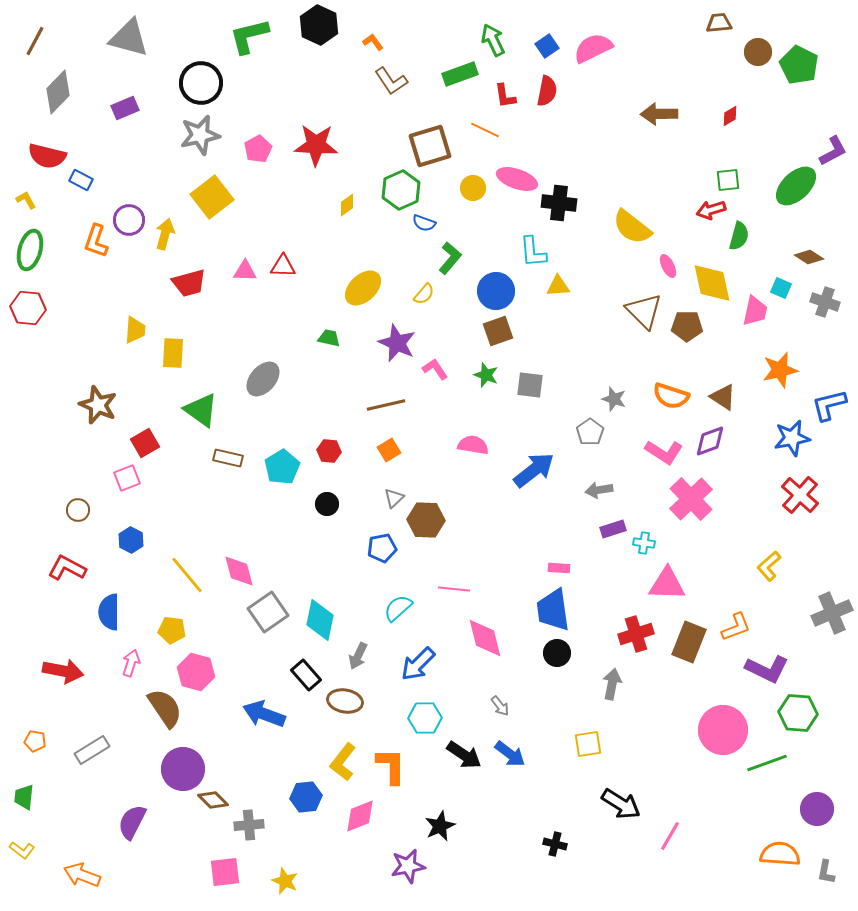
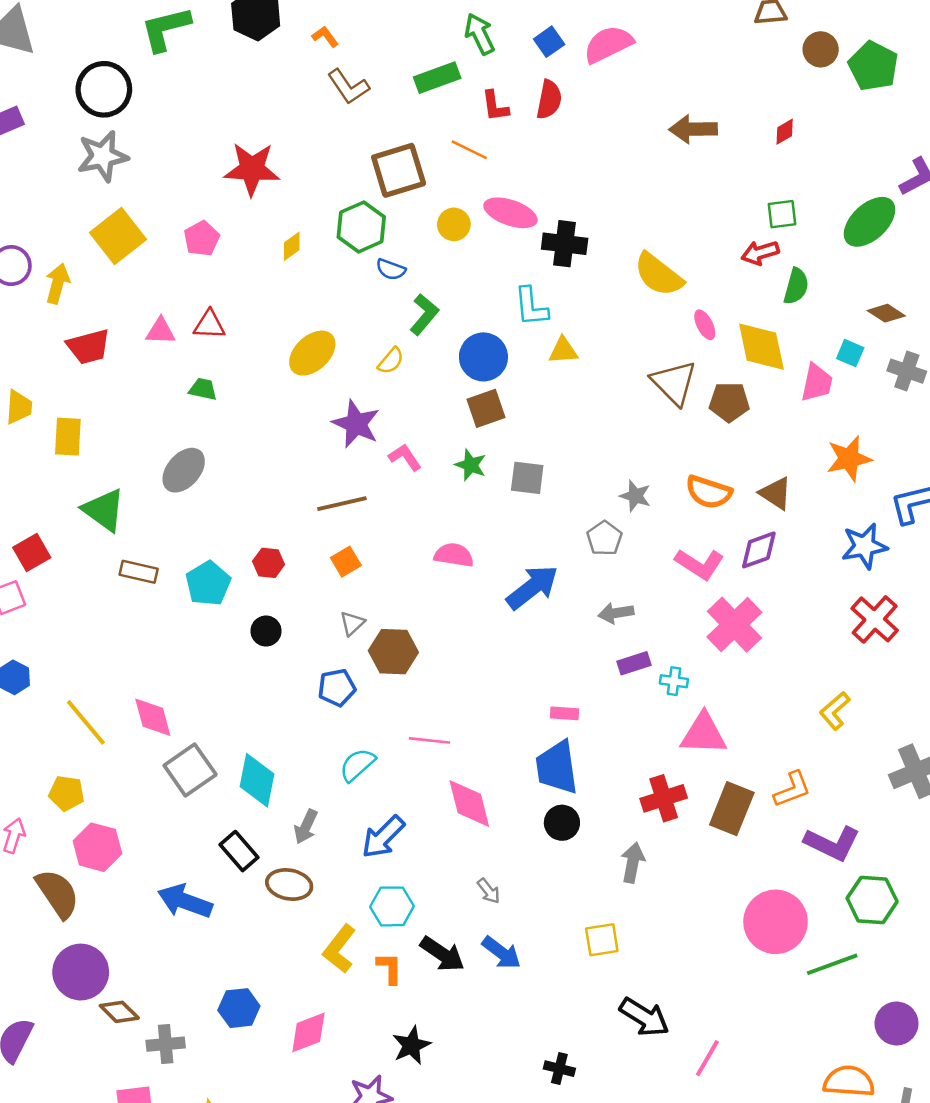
pink pentagon: (258, 149) -> (202, 239), moved
green trapezoid: (329, 338) -> (203, 389), moved
yellow L-shape: (343, 762) -> (339, 949), moved
orange L-shape: (391, 766) -> (390, 968), moved, size x0.7

